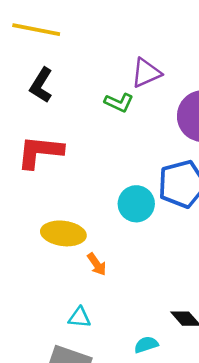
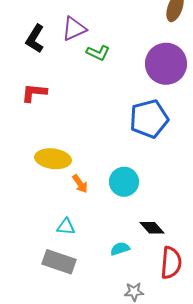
purple triangle: (146, 73) -> (74, 29), moved
red L-shape: (40, 152) -> (34, 93), size x0.7
cyan circle: (136, 204) -> (124, 182), moved

